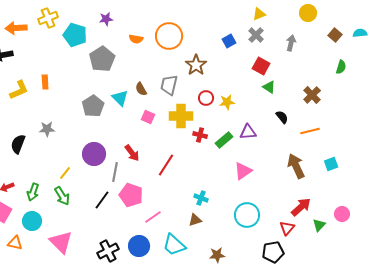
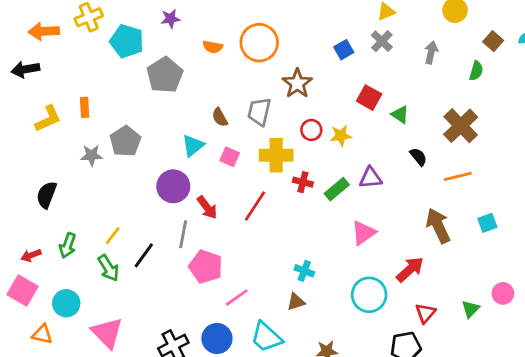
red square: (261, 66) -> (369, 98), moved
green semicircle: (341, 67) -> (476, 71), moved
brown cross: (312, 95) -> (461, 126), size x1.4
cyan triangle: (120, 98) -> (193, 145), moved, turned 36
gray pentagon: (93, 106) -> (125, 141), moved
gray star: (47, 129) -> (92, 155), moved
purple circle: (94, 154) -> (173, 186), moved
red line: (166, 165) -> (255, 206), moved
green arrow: (33, 192) -> (68, 245), moved
black line: (102, 200) -> (144, 255), moved
red arrow: (301, 207) -> (410, 269), moved

